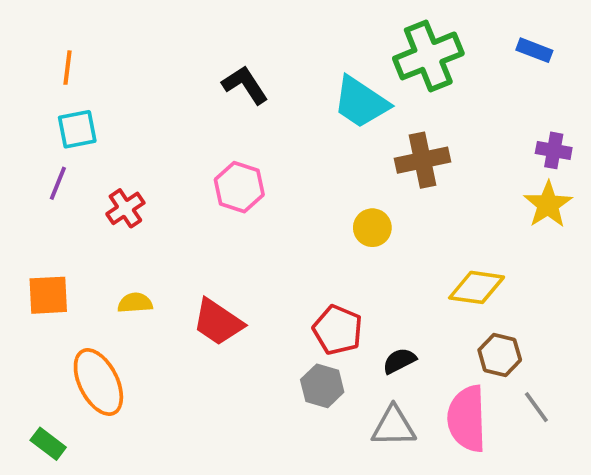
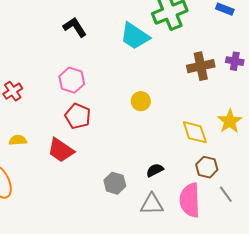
brown cross: (423, 160) -> (201, 66), moved
yellow star: (548, 205) -> (230, 121), moved
yellow diamond: (477, 287) -> (195, 132), turned 64
red pentagon: (338, 330) -> (78, 116), moved

